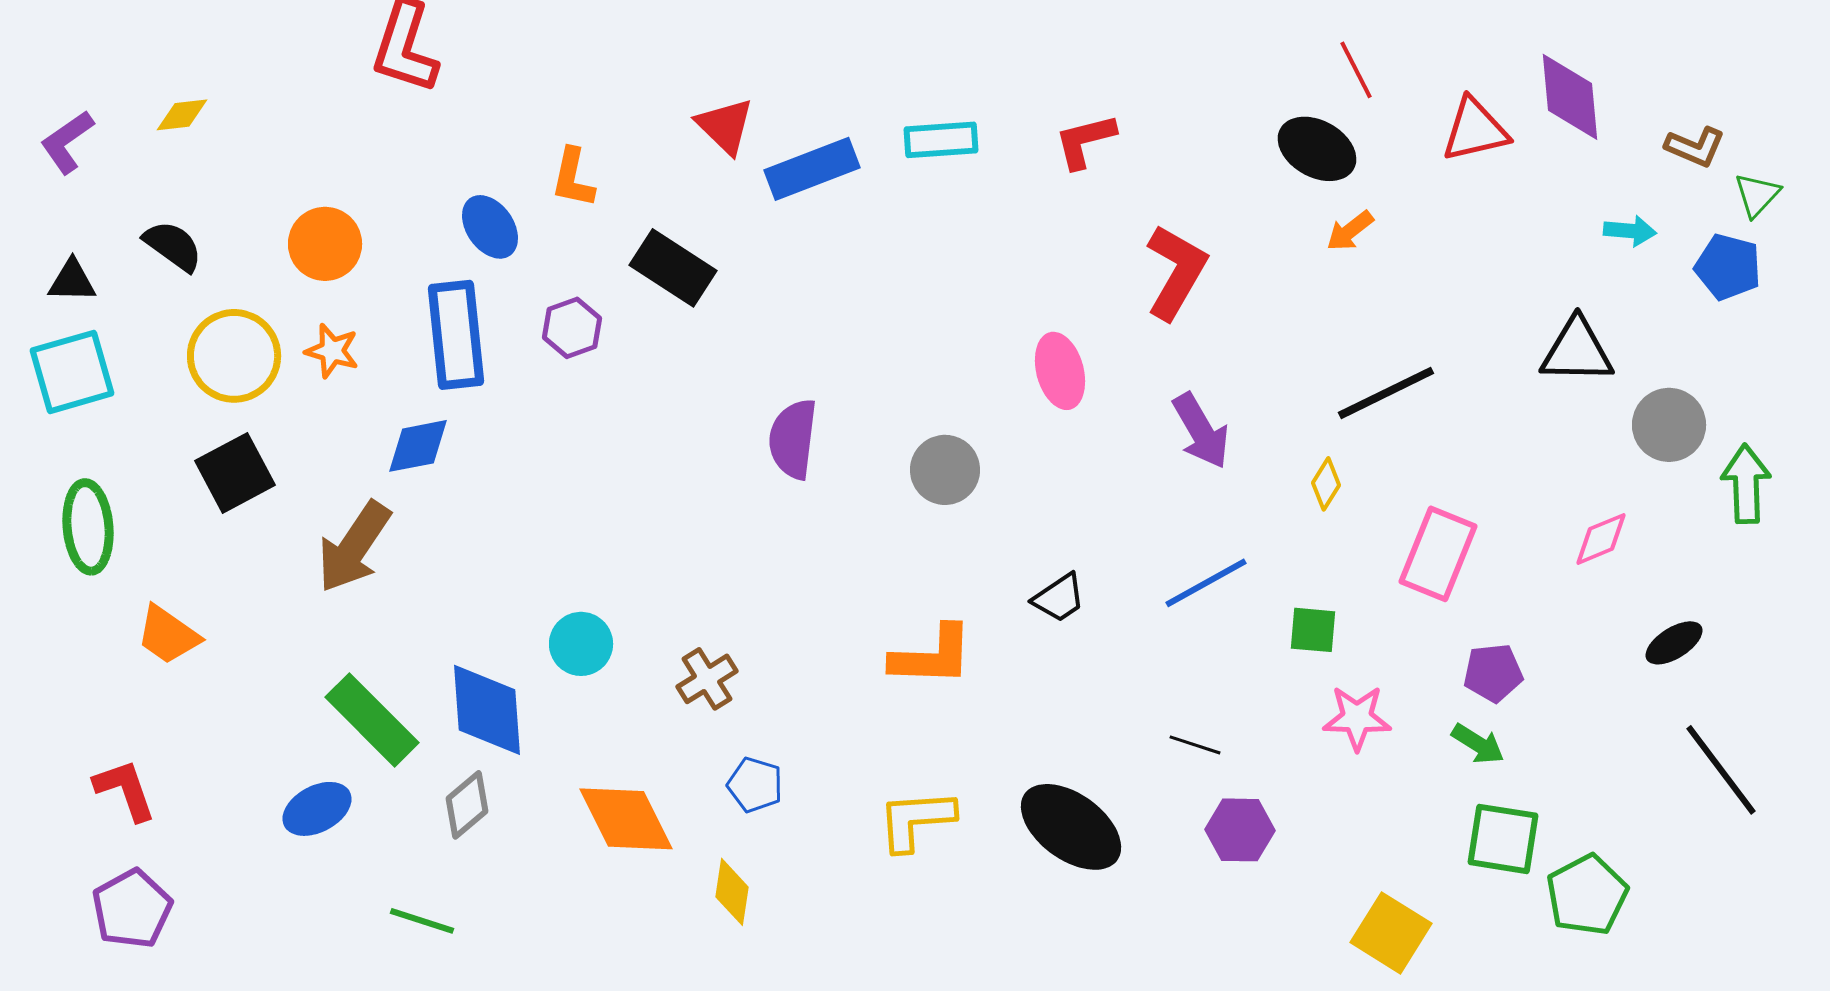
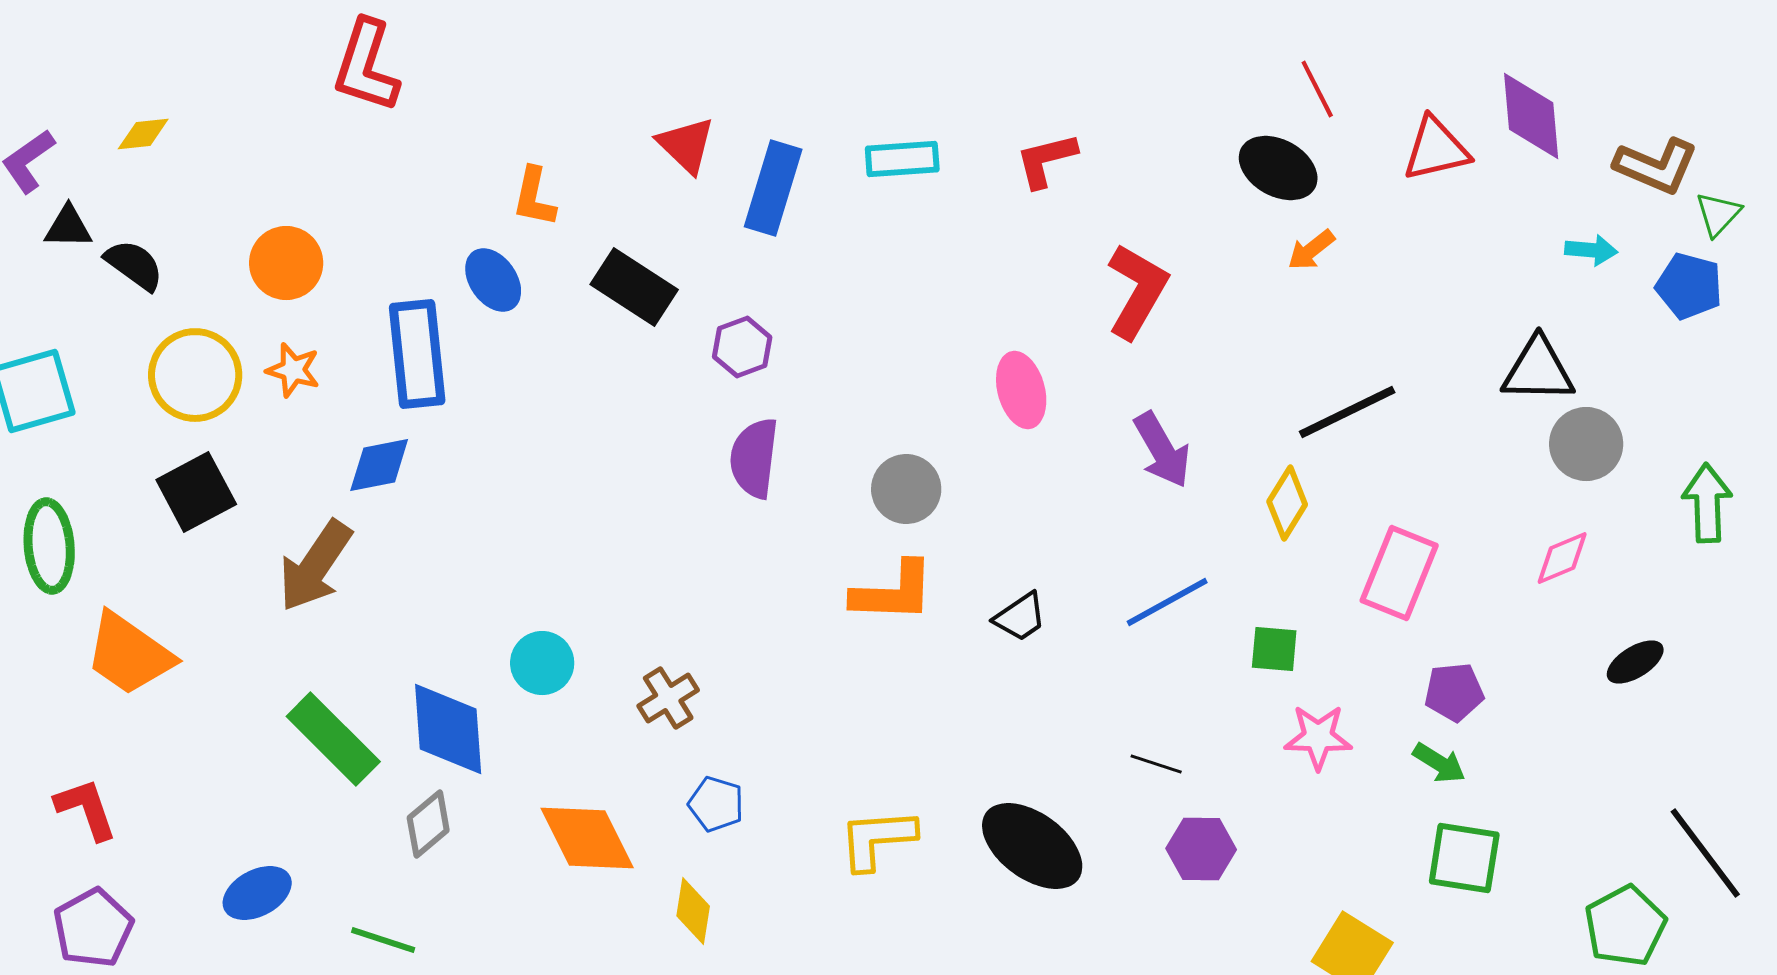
brown L-shape: (1695, 147) -> (1656, 166), size x1.4
blue rectangle: (812, 169) -> (773, 188), turned -52
blue ellipse: (490, 227) -> (493, 280), moved
black triangle: (72, 281) -> (68, 227), moved
purple hexagon: (572, 328) -> (742, 347), moved
gray circle: (1669, 425) -> (1586, 444), moved
yellow diamond: (1326, 484) -> (1287, 503), size x1.4
orange trapezoid: (168, 635) -> (129, 654), size x1.4
orange L-shape: (932, 656) -> (893, 592), moved
black line: (1721, 770) -> (1705, 853), moved
blue ellipse: (317, 809) -> (257, 893), moved
green pentagon: (1587, 895) -> (1625, 926), moved

